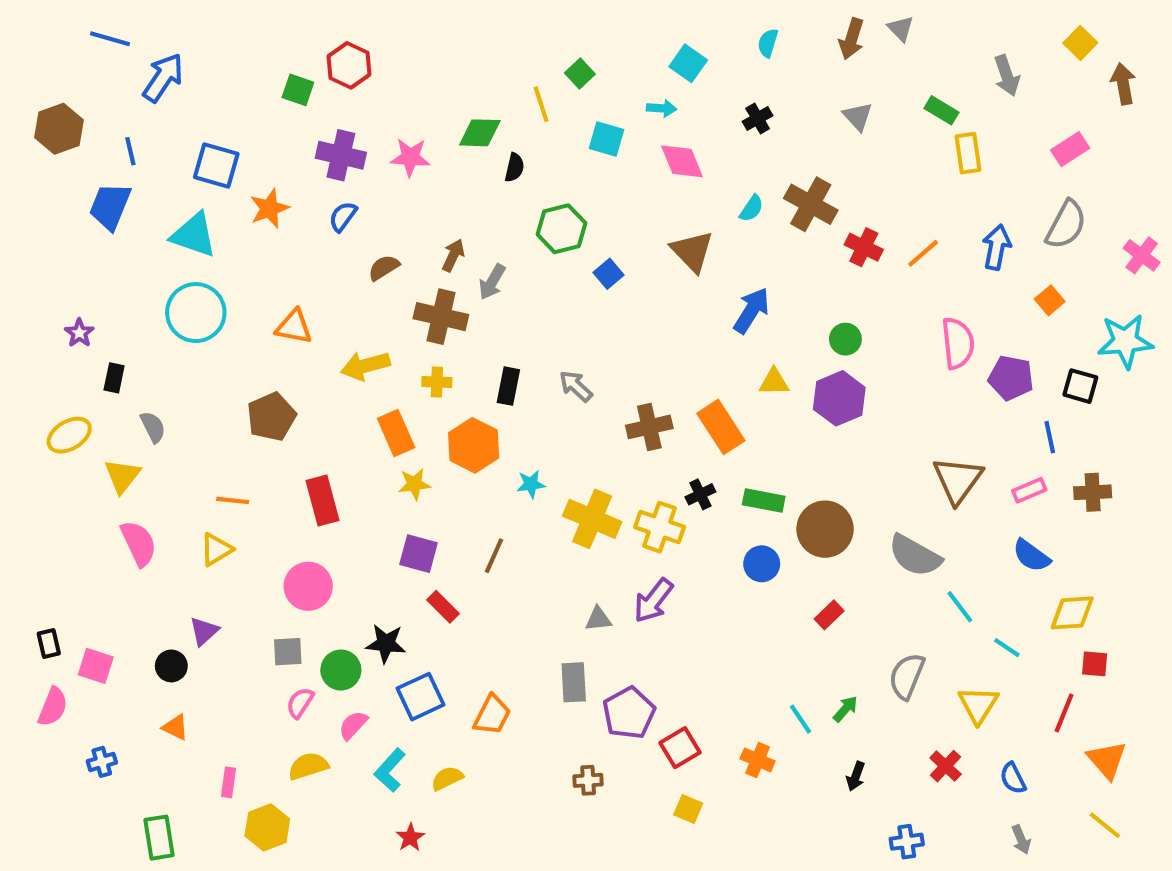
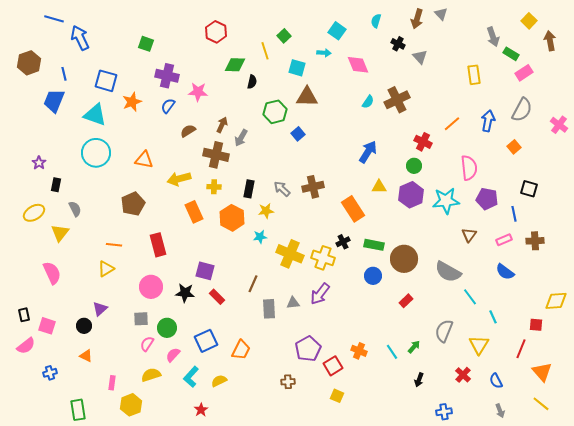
red hexagon: (349, 65) -> (216, 32), moved
blue arrow: (163, 78) -> (80, 38), turned -60
green rectangle: (941, 110) -> (511, 54), moved
black cross: (758, 118) -> (398, 44), moved, turned -32
pink star: (410, 157) -> (198, 92), moved
pink diamond: (682, 161) -> (358, 65), moved
brown cross: (811, 204) -> (397, 100), turned 35
red cross: (864, 247) -> (423, 142), moved
brown triangle: (692, 251) -> (307, 97), moved, turned -45
cyan star: (1125, 341) -> (446, 201), moved
purple pentagon: (1011, 378) -> (487, 199), moved
brown cross: (649, 427) -> (313, 187), moved
brown triangle: (958, 480) -> (469, 235), size x0.6
yellow star: (414, 484) -> (266, 211), moved
pink semicircle: (139, 543) -> (52, 273), moved
brown line: (494, 556) -> (253, 284), moved
yellow diamond: (1072, 613) -> (556, 301), moved
black star: (386, 643) -> (185, 293), moved
cyan line: (1007, 648) -> (493, 317), turned 32
gray rectangle: (574, 682) -> (269, 309), moved
pink semicircle: (53, 707) -> (26, 346), turned 30
orange cross: (758, 760) -> (359, 351), moved

